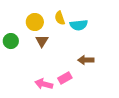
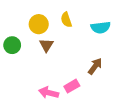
cyan semicircle: (79, 25) -> (101, 27), moved
brown arrow: (86, 60) -> (95, 66), turned 126

